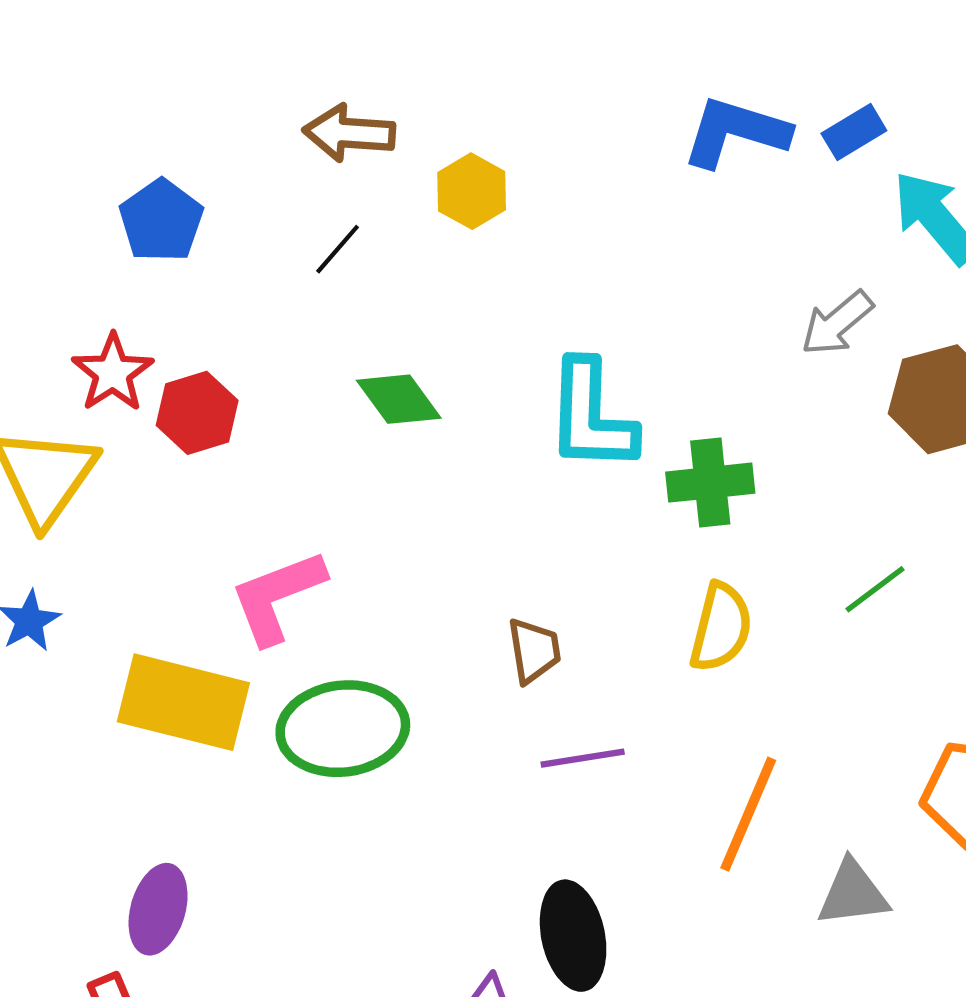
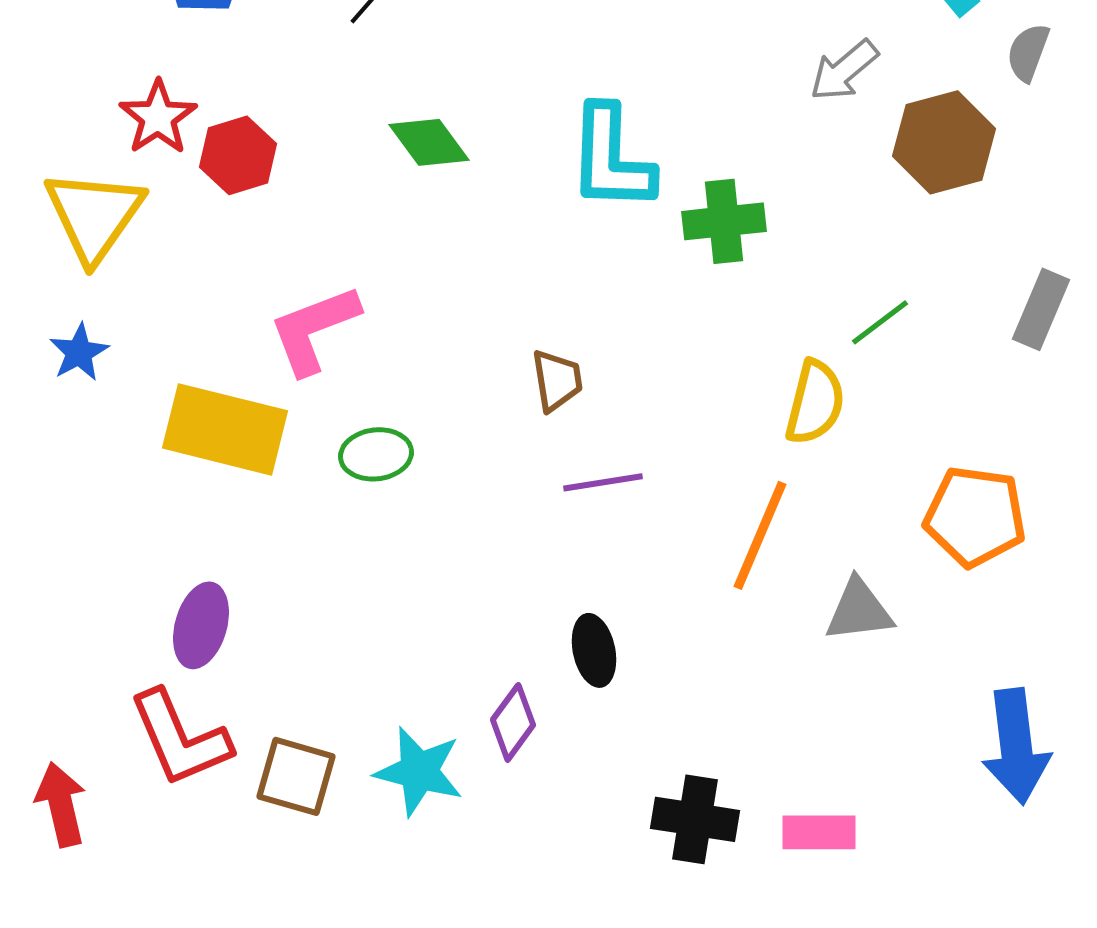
yellow semicircle: (721, 627) -> (815, 402), moved
green ellipse: (343, 729) -> (376, 454), size x0.6
black ellipse: (573, 936) -> (594, 650), size x0.7

